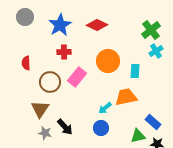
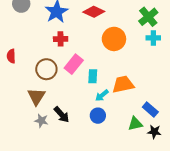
cyan cross: (156, 51) -> (153, 38), turned 32
orange circle: (108, 61) -> (114, 39), moved
red semicircle: (26, 63) -> (11, 56), moved
cyan rectangle: (135, 71) -> (93, 76), moved

